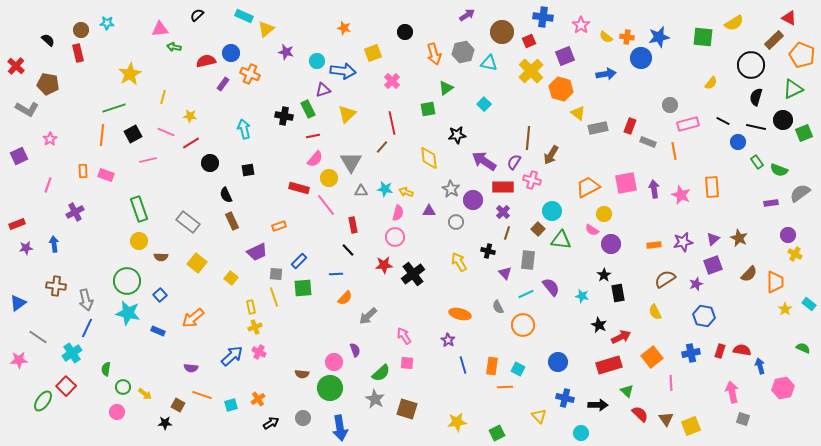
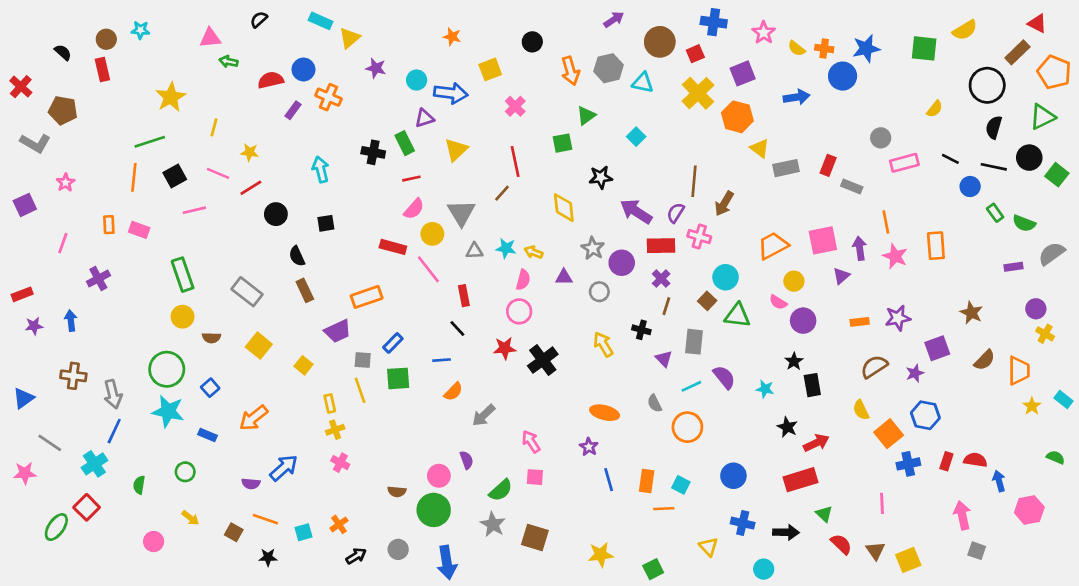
green square: (804, 133) -> (1057, 175), turned -30
orange line: (674, 151) -> (886, 222), moved
orange rectangle: (279, 226) -> (367, 297), size x1.6
purple triangle: (713, 239) -> (841, 276), moved
blue arrow: (232, 356) -> (284, 468), moved
orange square: (652, 357) -> (889, 434), moved
green circle: (123, 387) -> (185, 472), moved
black star: (165, 423) -> (268, 557), moved

